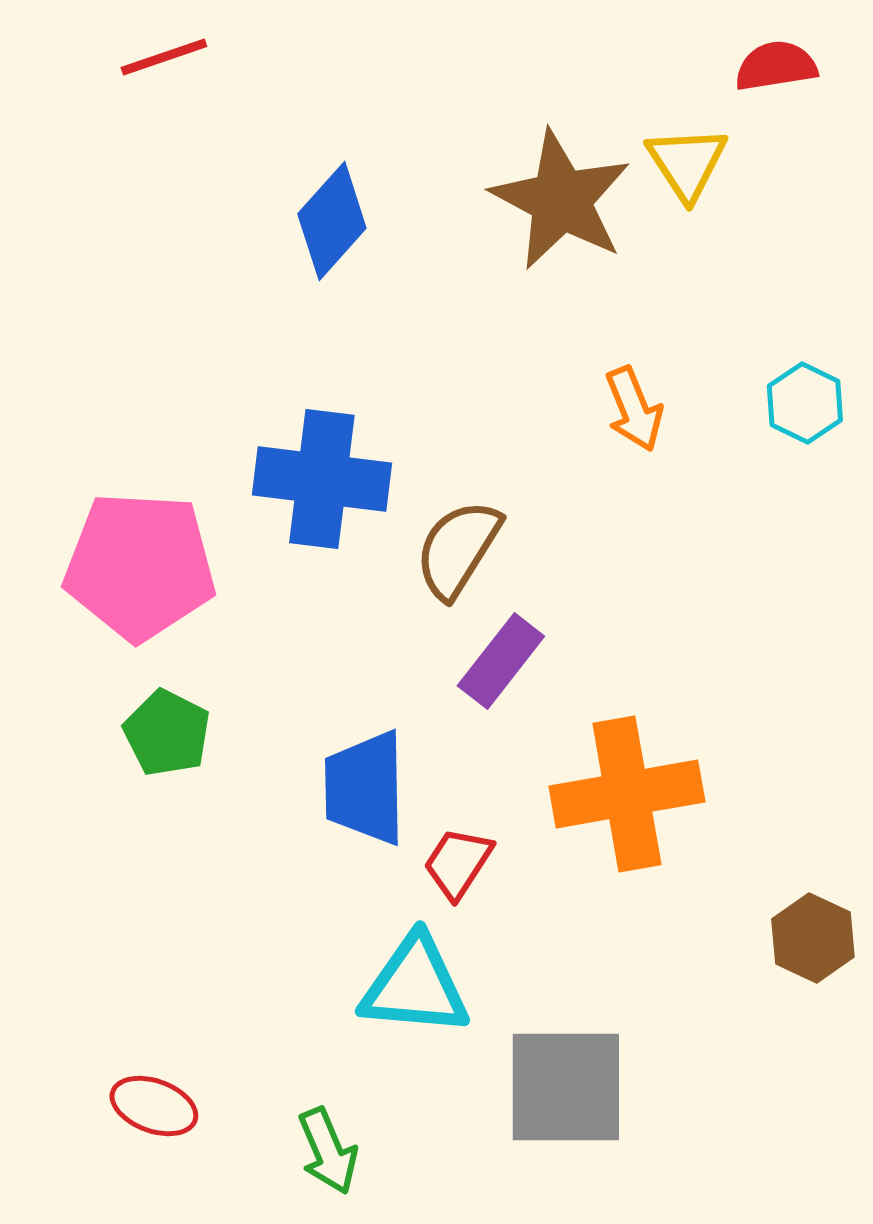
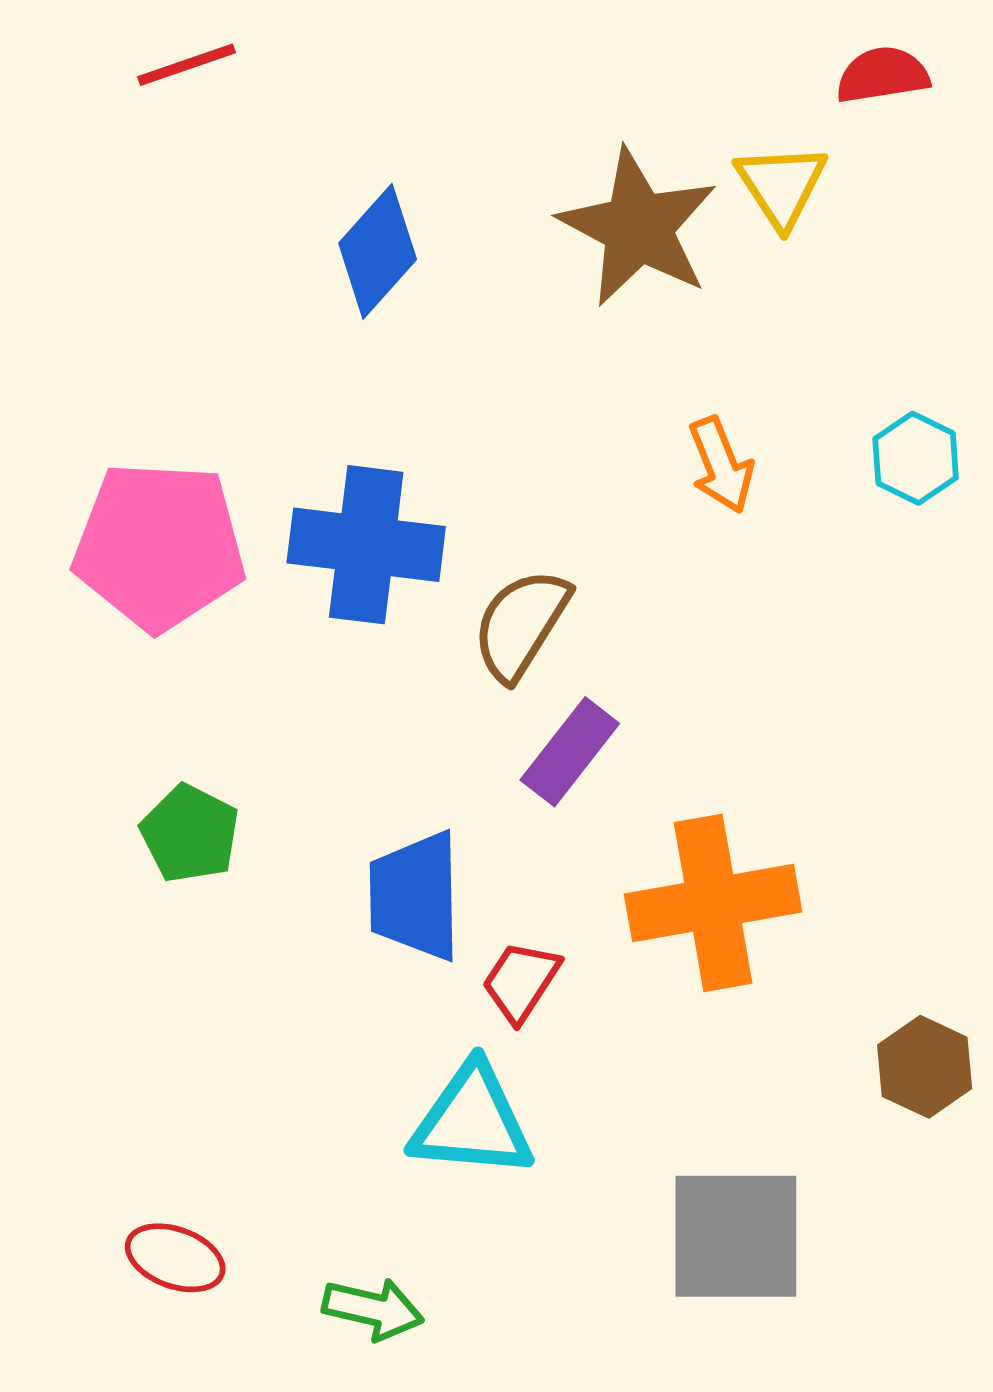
pink pentagon: (140, 566) -> (159, 546), moved
gray square: (566, 1087) -> (736, 1236), moved
green arrow: (328, 1151) -> (373, 1309), turned -54

